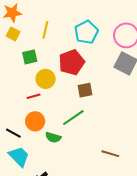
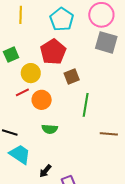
yellow line: (45, 30) -> (21, 15), moved
green line: (73, 118) -> (86, 105), moved, turned -35
orange circle: (35, 121) -> (42, 100), moved

